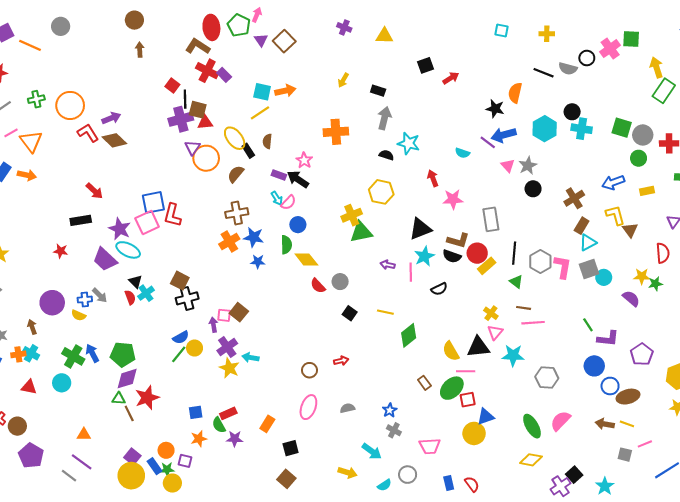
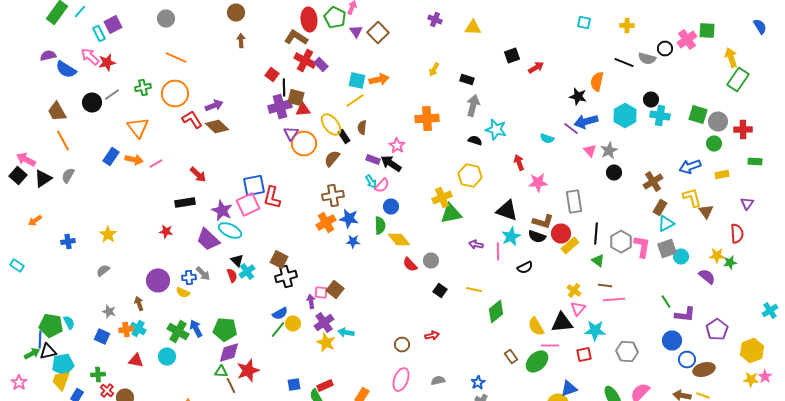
orange line: (30, 45) -> (176, 58), moved
pink line: (11, 133) -> (156, 164), moved
black triangle: (420, 229) -> (507, 210), turned 40
red square: (468, 400) -> (584, 354), moved

